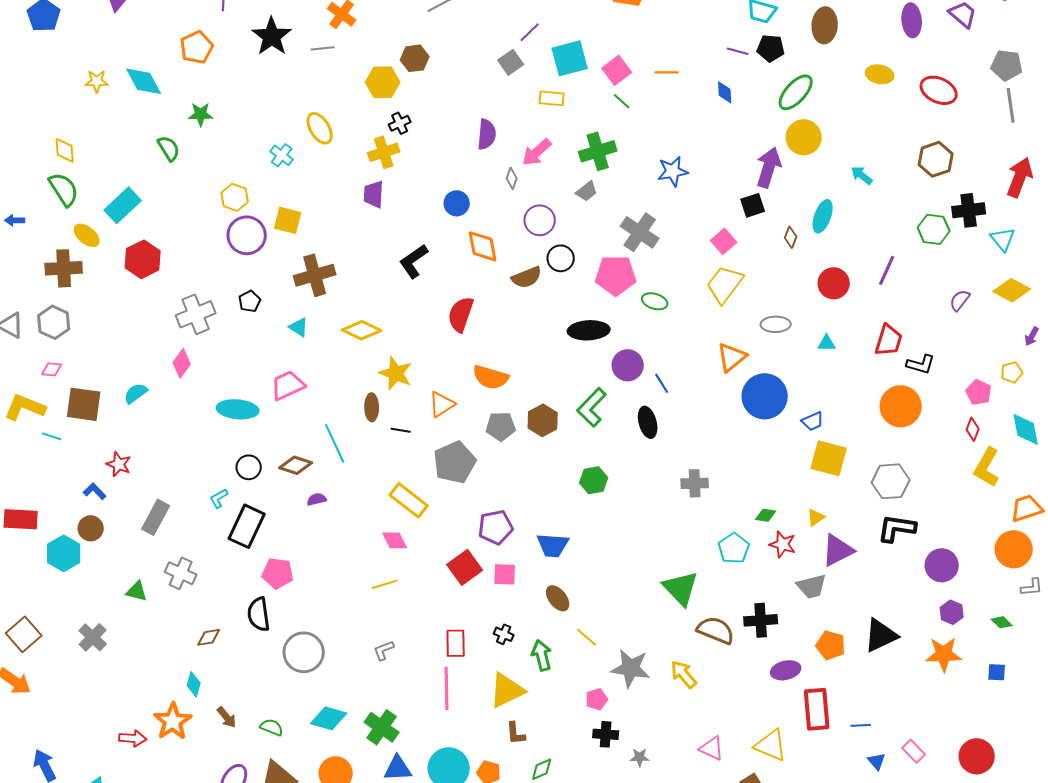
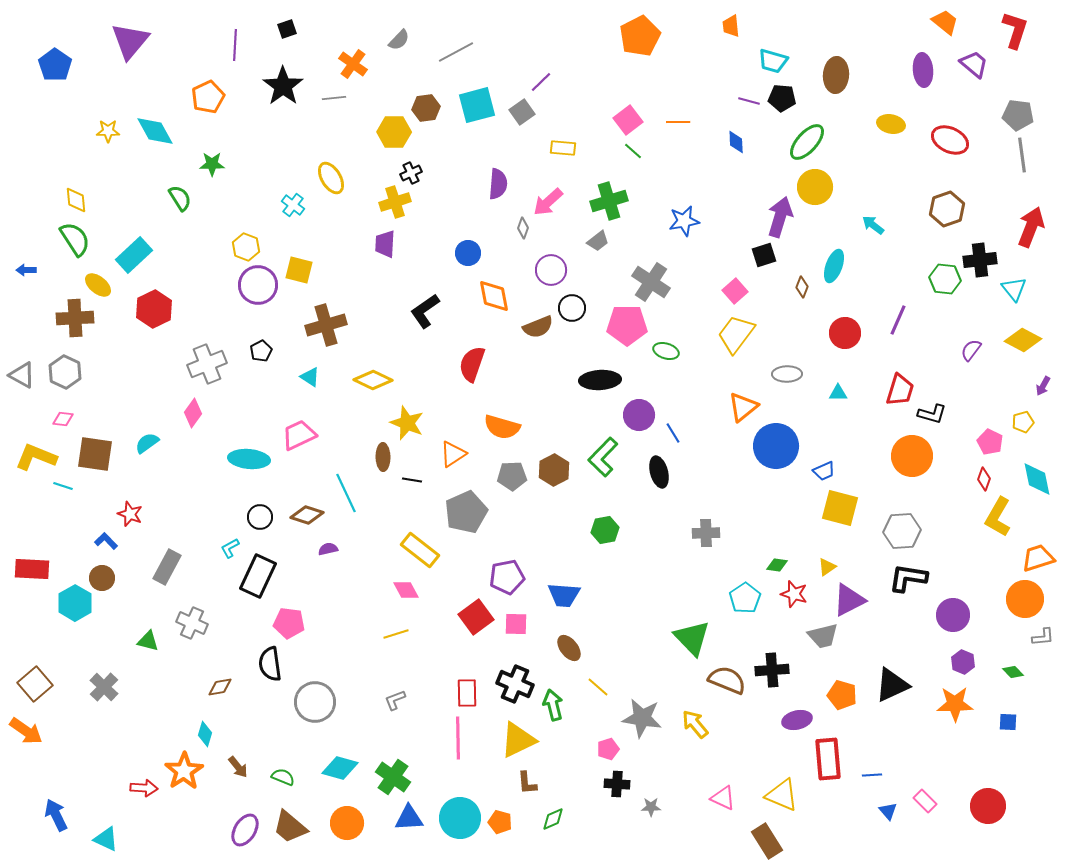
cyan square: (570, 58) -> (477, 105), moved
black cross: (504, 634) -> (515, 684), size x1.8

